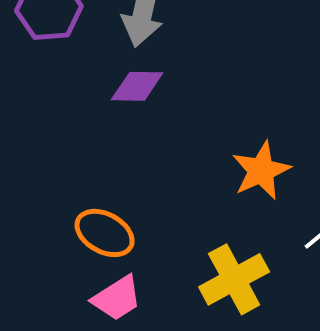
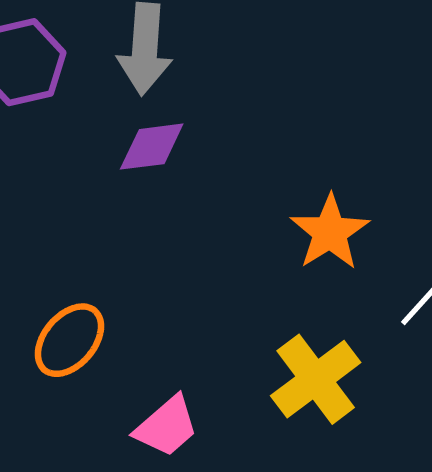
orange ellipse: (105, 233) -> (69, 340), moved, turned -70

